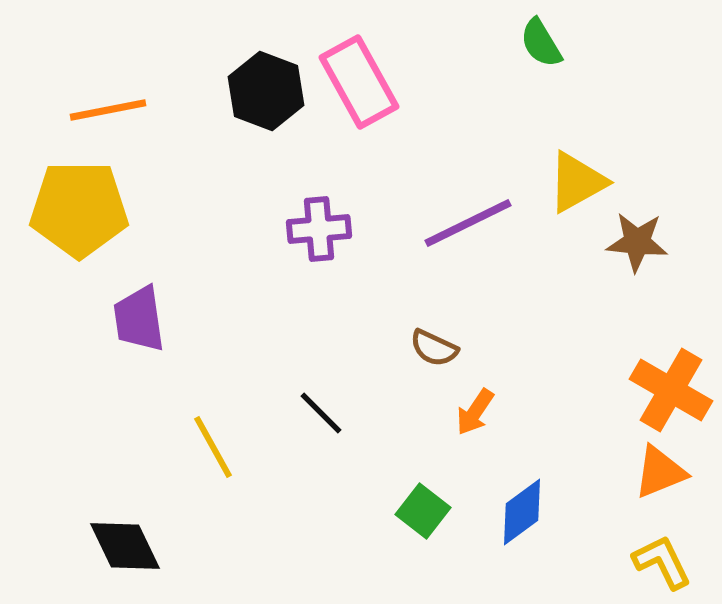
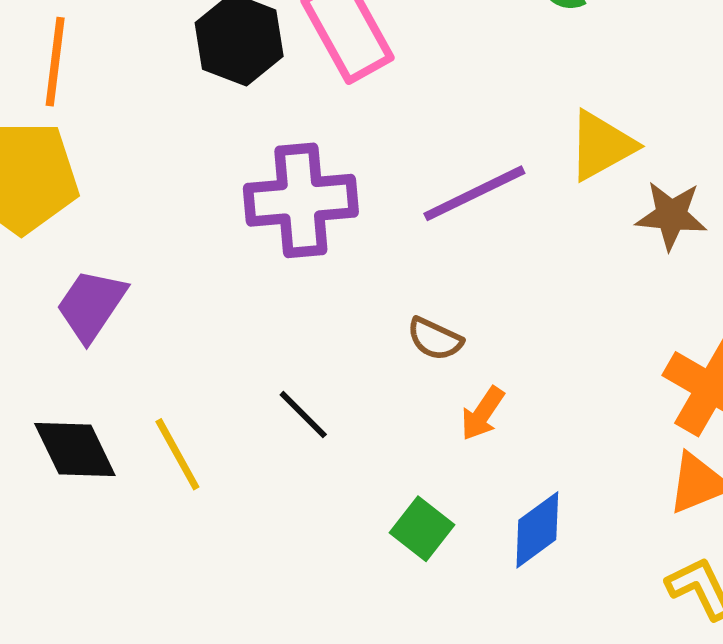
orange line: (108, 110) -> (55, 62), turned -72
purple cross: (319, 229) -> (301, 200), size x1.5
purple trapezoid: (139, 319) -> (91, 305), turned 42
black diamond: (125, 546) -> (75, 450), moved

